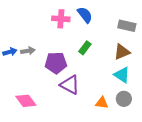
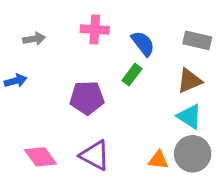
blue semicircle: (85, 15) -> (143, 43), moved
gray arrow: (28, 51) -> (34, 39), moved
purple triangle: (70, 85) -> (95, 155), moved
gray circle: (124, 99) -> (193, 154), size x1.5

